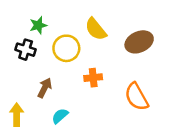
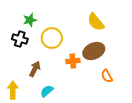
yellow semicircle: (96, 29) -> (96, 22), moved
brown ellipse: (139, 42) -> (94, 51), moved
orange semicircle: (137, 97) -> (107, 76), size x0.6

